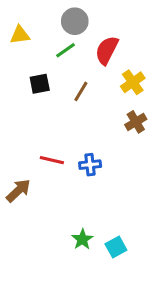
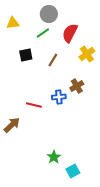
brown cross: (136, 122) -> (77, 86), moved
blue cross: (90, 165) -> (59, 97), moved
cyan square: (116, 247) -> (73, 171), moved

